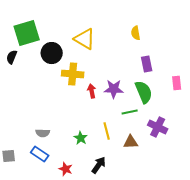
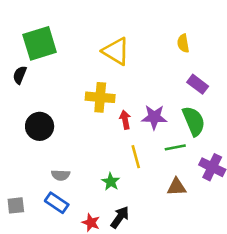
black circle: (52, 53) -> (40, 126), moved
purple rectangle: (147, 64) -> (198, 84), turned -42
yellow line: (107, 131) -> (136, 157), moved
black arrow: (99, 165) -> (120, 217), moved

